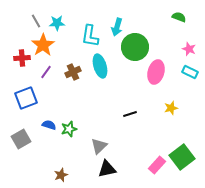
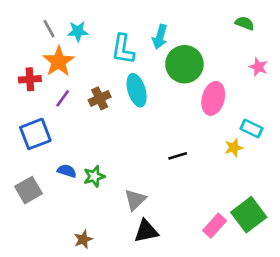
cyan rectangle: (190, 72) -> (251, 128), moved

